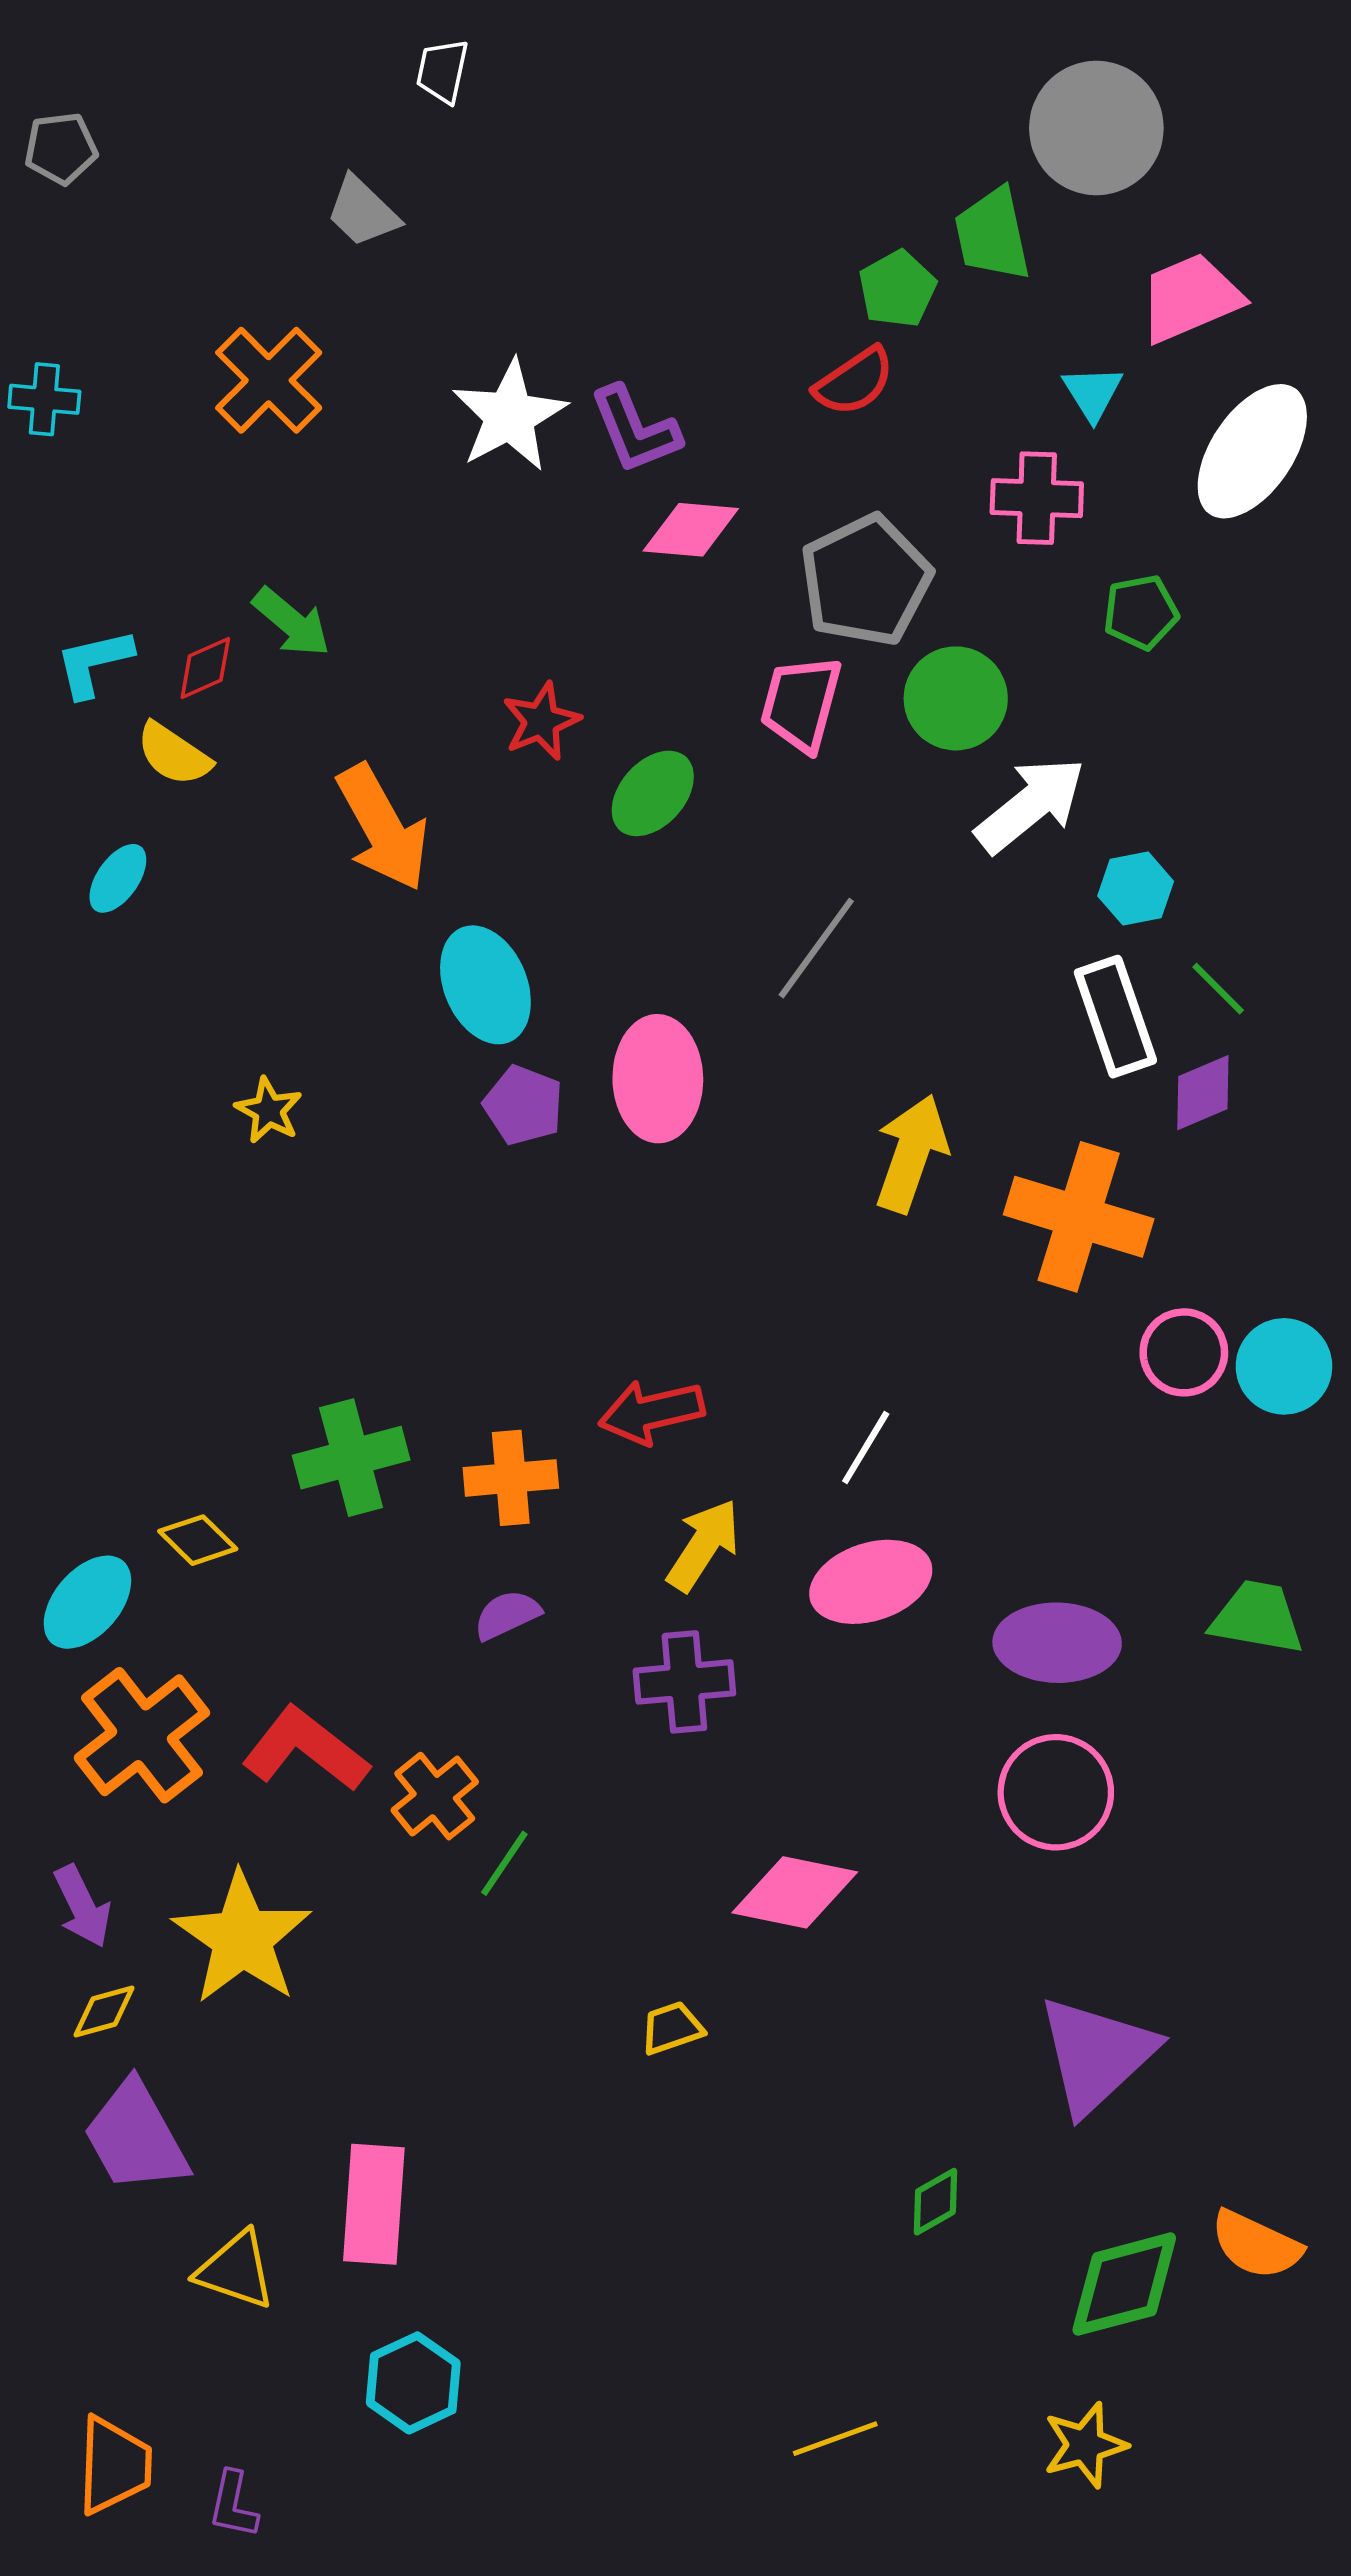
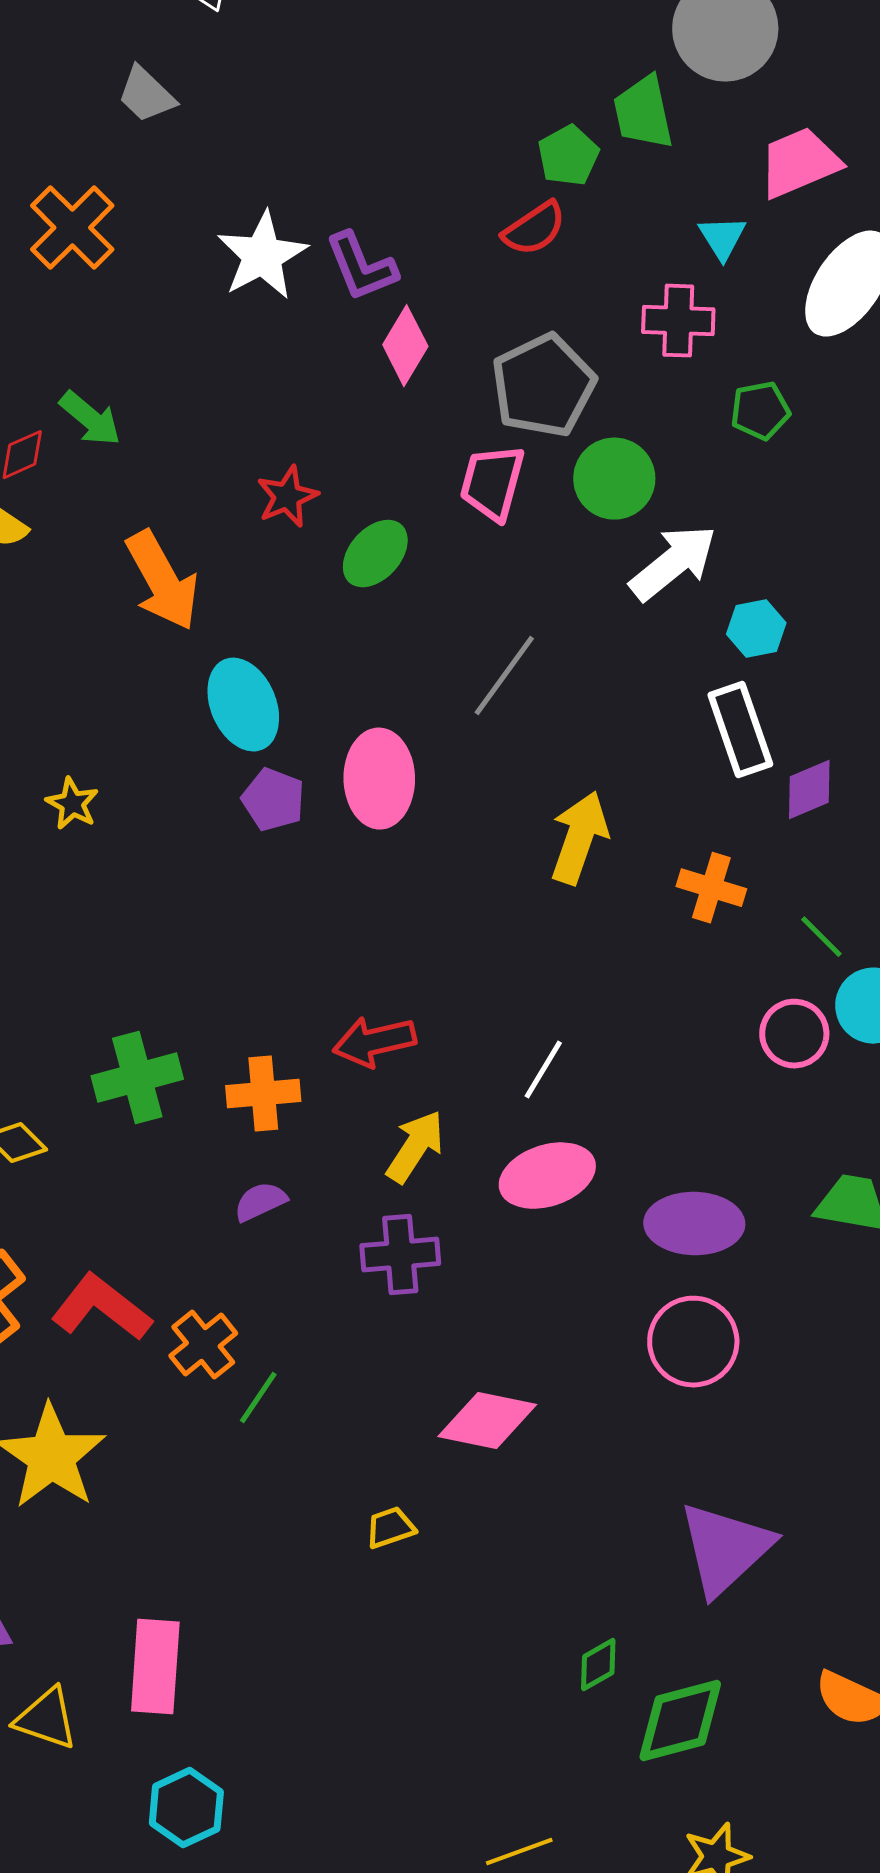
pink diamond: (691, 530) -> (405, 346), turned -64
green line: (1218, 989) -> (821, 937), moved
orange cross: (1079, 1217) -> (711, 888), size x0.6
pink circle: (1184, 1352) -> (794, 1034), moved
green diamond: (1124, 2284) -> (680, 1721), moved

